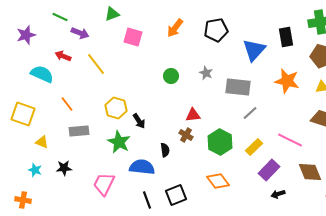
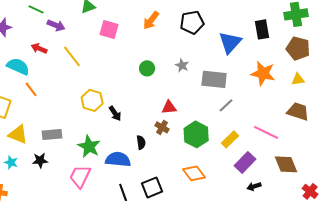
orange line: (67, 104) -> (31, 89), moved
gray rectangle: (79, 131) -> (52, 134), moved
yellow triangle: (42, 142) -> (18, 134), size x1.5
green star: (119, 142) -> (89, 146), moved

